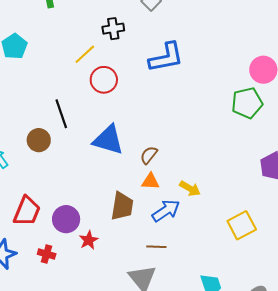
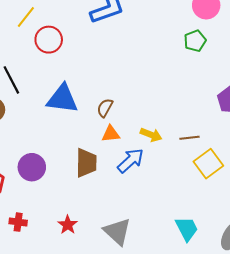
green pentagon: (247, 103) -> (195, 41), size x0.7
purple circle: (66, 219) -> (32, 167), moved
red star: (89, 240) -> (68, 225), moved
brown line: (156, 247) -> (189, 138), moved

